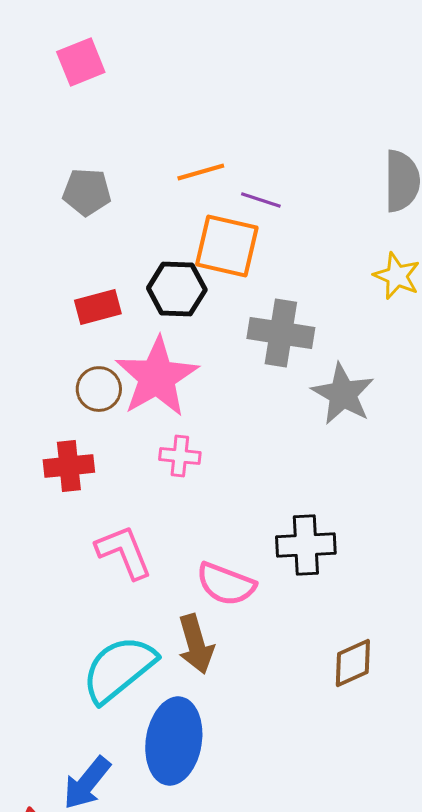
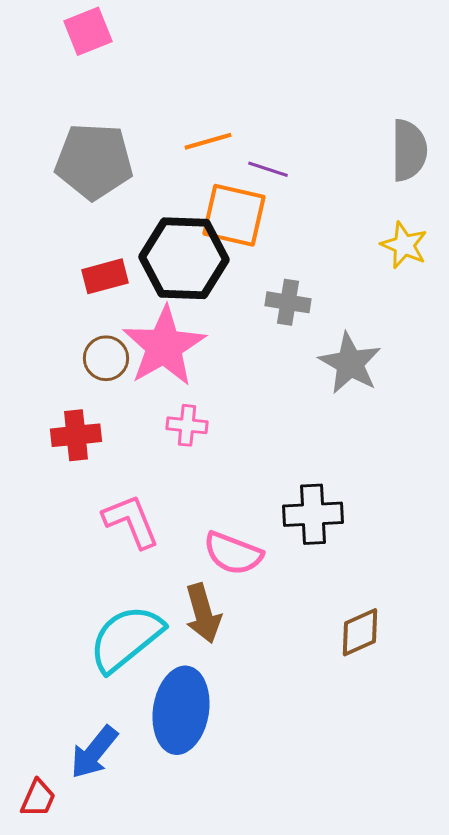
gray pentagon: (87, 192) -> (94, 161), size x1.6
black hexagon: (177, 289) -> (184, 258), size x1.5
gray cross: (281, 333) -> (288, 302), size x0.7

